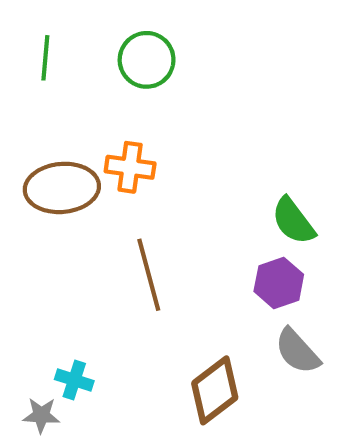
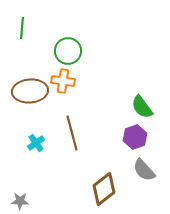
green circle: (147, 60) -> (68, 51), moved
cyan cross: (74, 380) -> (36, 143), moved, turned 36

